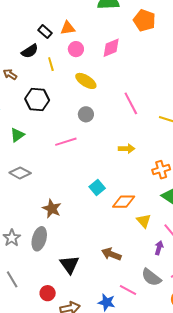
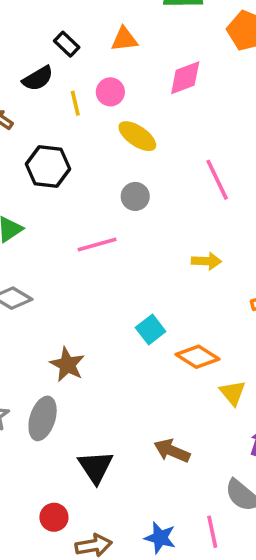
orange triangle: (68, 28) -> (124, 39), moved
pink circle: (76, 49) -> (110, 92), moved
orange diamond: (124, 202) -> (197, 357), turned 30
pink line: (128, 290) -> (212, 532), moved, turned 48

